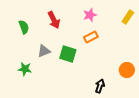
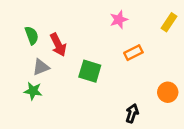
red arrow: (54, 20) -> (58, 45), moved
orange rectangle: (91, 37) -> (133, 53), moved
gray triangle: (44, 51) -> (41, 67), moved

